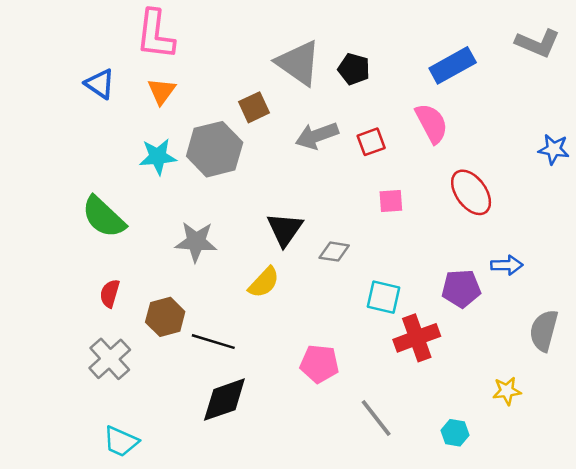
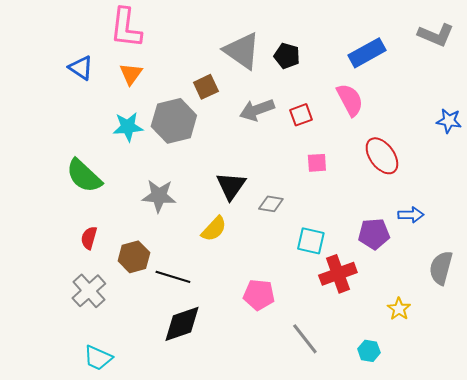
yellow star: (507, 391) -> (399, 309), moved, turned -30

